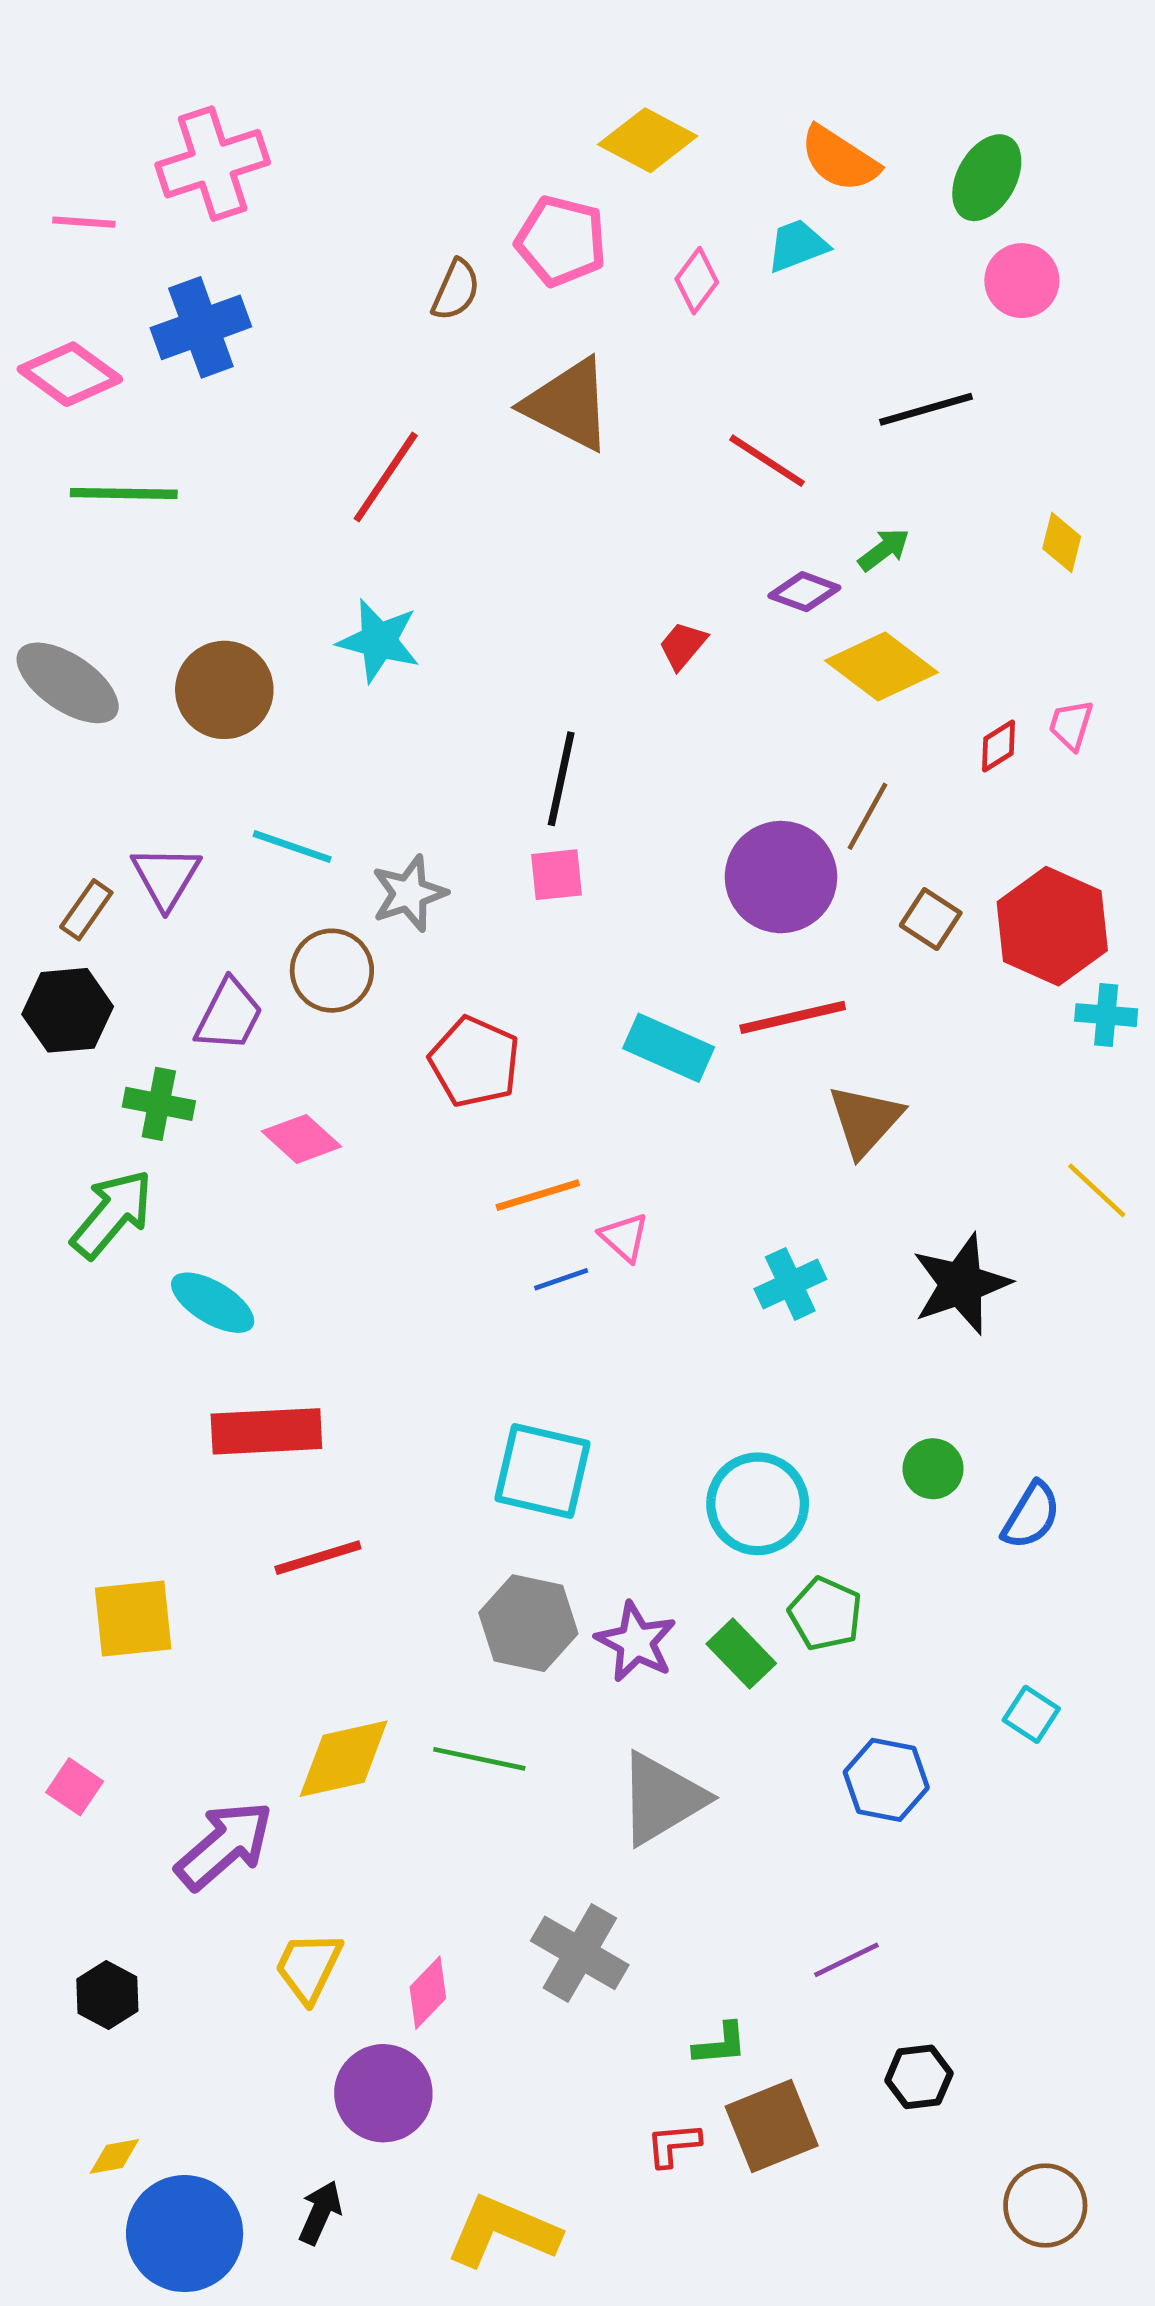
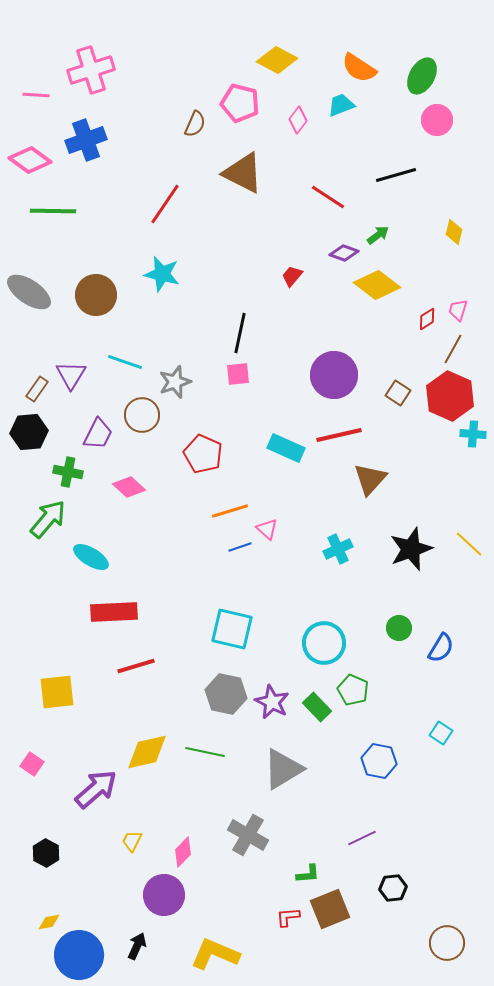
brown line: (868, 816) -> (453, 349), moved
yellow line: (1097, 1190) -> (469, 544), moved
yellow trapezoid: (309, 1967) -> (132, 841), size x0.7

